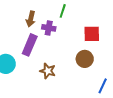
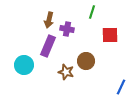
green line: (63, 11) -> (92, 12), moved
brown circle: (85, 59) -> (86, 61), moved

